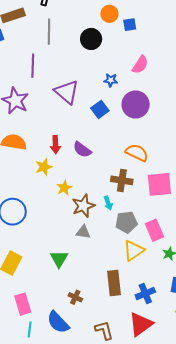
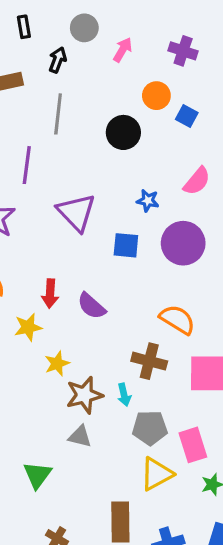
blue square: (130, 25) -> (187, 116), turned 32
blue square: (100, 109) -> (126, 245), turned 36

